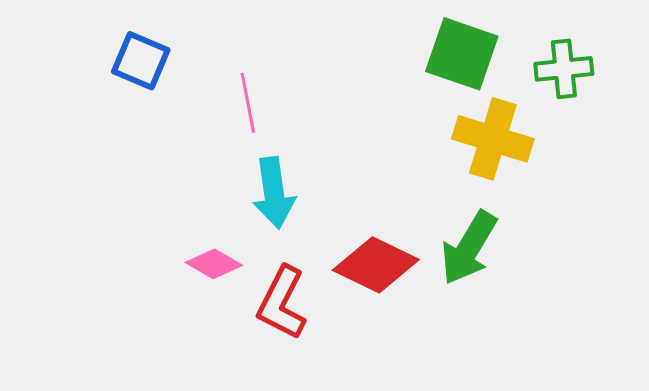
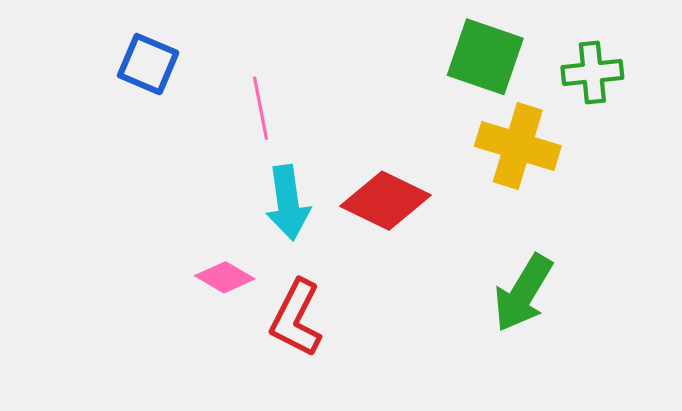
green arrow: (469, 248) -> (523, 293), moved
red diamond: (376, 265) -> (385, 201), moved

